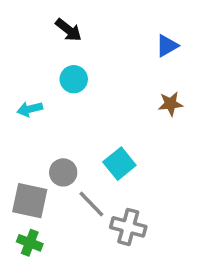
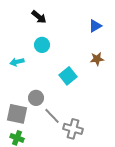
cyan square: (119, 164) -> (68, 76), moved

